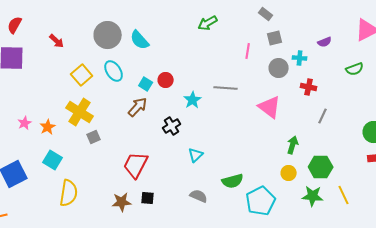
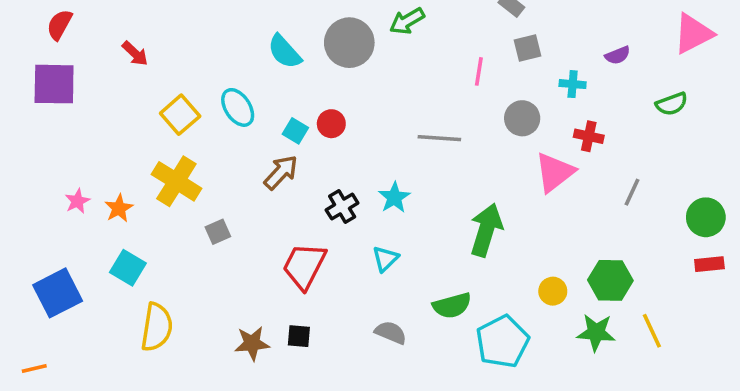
gray circle: (108, 35) -> (349, 43), moved
gray circle: (279, 68) -> (522, 118), moved
cyan star: (193, 100) -> (394, 197), moved
pink triangle: (270, 107) -> (555, 172), moved, turned 45
gray line: (323, 116) -> (632, 192), moved
gray square: (94, 137) -> (218, 232), moved
green arrow: (293, 145) -> (486, 230), moved, size x1.6
red trapezoid: (136, 165) -> (304, 266), moved

